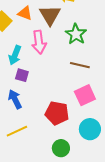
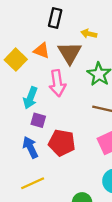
red pentagon: (57, 113) -> (62, 143), moved

